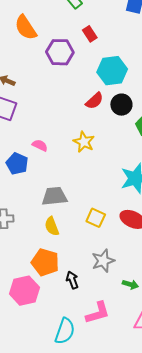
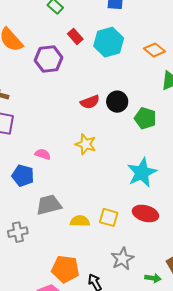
cyan hexagon: (112, 71) -> (109, 42), moved
red semicircle: (94, 101) -> (90, 102), turned 30
gray trapezoid: (54, 196) -> (49, 205), moved
yellow semicircle: (52, 226) -> (80, 221), moved, turned 120

